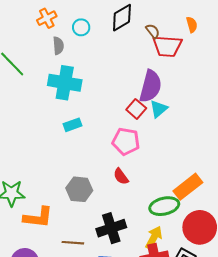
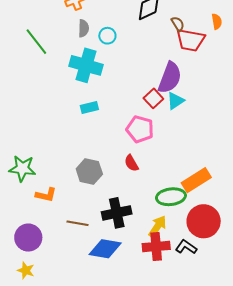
cyan circle: (81, 27) -> (107, 36), moved
orange L-shape: (38, 217) -> (46, 195), size x0.7

